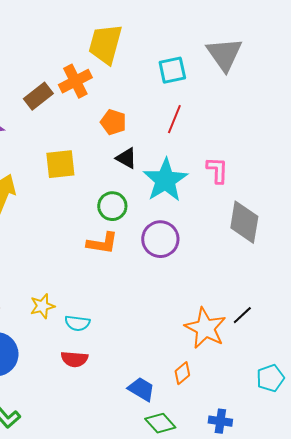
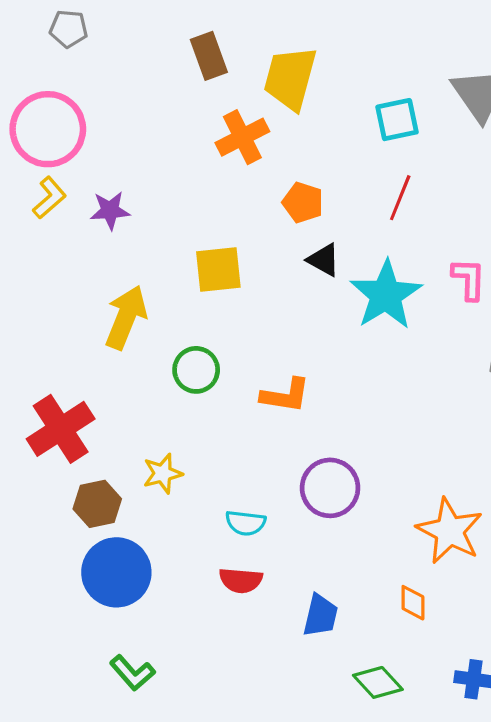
brown rectangle: (38, 96) -> (209, 56), moved, turned -72
green circle: (112, 206) -> (196, 370), moved
purple circle: (160, 239) -> (330, 488), moved
yellow star: (42, 306) -> (163, 474), moved
orange diamond: (182, 373) -> (413, 603), turned -50
blue trapezoid: (141, 389) -> (320, 615), moved, turned 72

